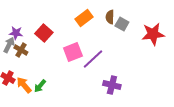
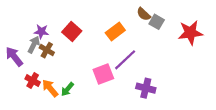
brown semicircle: (110, 17) -> (144, 14), turned -48
orange rectangle: (84, 18) -> (115, 32), moved
pink square: (73, 52) -> (103, 74), moved

